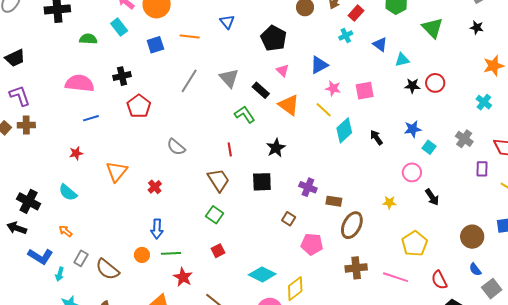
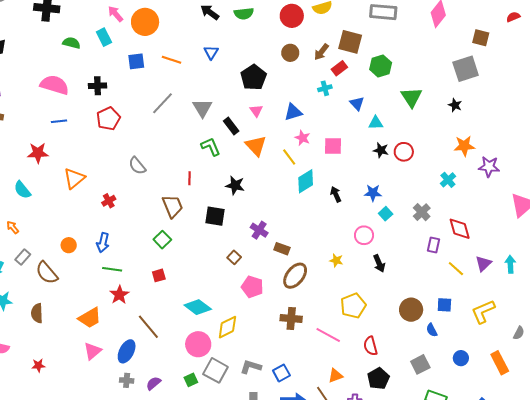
black star: (276, 148) -> (235, 185), turned 30
red star: (76, 153) -> (38, 153), size x1.5
orange circle: (142, 255) -> (69, 245), moved
blue semicircle: (475, 269) -> (432, 330), moved

